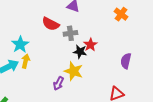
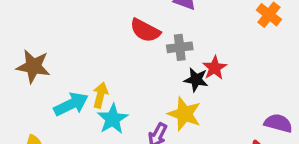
cyan star: (20, 44) -> (113, 119), moved
purple semicircle: (126, 61) -> (278, 123), moved, turned 91

